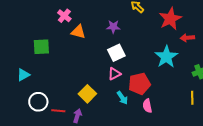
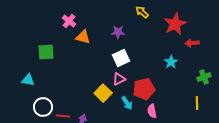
cyan star: (166, 57) -> (171, 62), size x0.6
cyan triangle: (23, 75) -> (28, 80), turned 40
yellow square: (87, 94) -> (103, 93), moved

